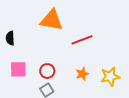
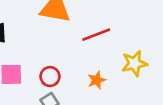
yellow star: (110, 77) -> (134, 63), moved

